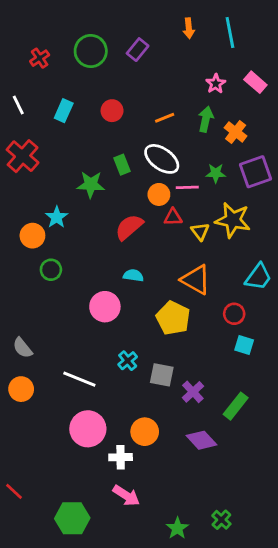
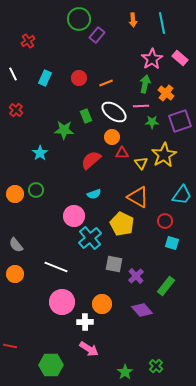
green circle: (91, 51) -> (79, 19), moved
pink star: (216, 84) -> (152, 59), size x1.5
orange line: (165, 118) -> (106, 83), moved
red cross: (23, 156) -> (16, 110), size x0.6
pink line: (187, 187) -> (141, 106), moved
yellow star: (233, 220) -> (164, 155), turned 30
orange circle: (32, 236) -> (15, 194), moved
cyan semicircle: (133, 275) -> (94, 194), turned 152
cyan cross: (128, 361) -> (90, 238), moved, size x1.6
red line: (14, 491) -> (10, 346), turned -32

